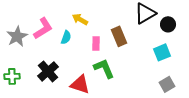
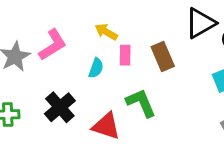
cyan semicircle: (66, 37) -> (96, 68), moved
pink rectangle: (96, 43) -> (125, 55), moved

